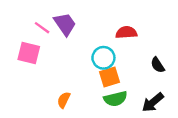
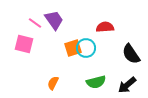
black semicircle: (158, 65) -> (131, 54), size x1.5
orange square: (109, 77) -> (73, 48), moved

